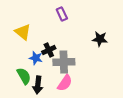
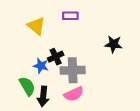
purple rectangle: (62, 14) -> (70, 16), turned -64
yellow triangle: (23, 32) -> (36, 26), moved
pink semicircle: (65, 83) -> (74, 94), turned 30

